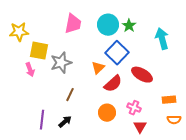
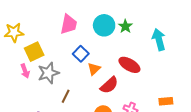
yellow square: (39, 51) -> (34, 52), turned -36
blue square: (117, 53) -> (81, 54), moved, size x0.7
gray star: (61, 63) -> (48, 73), moved
red ellipse: (142, 75) -> (129, 65), moved

